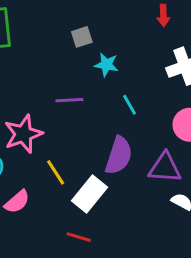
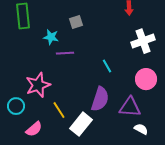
cyan star: (106, 65) -> (51, 37), moved
purple line: (69, 100) -> (65, 53), moved

